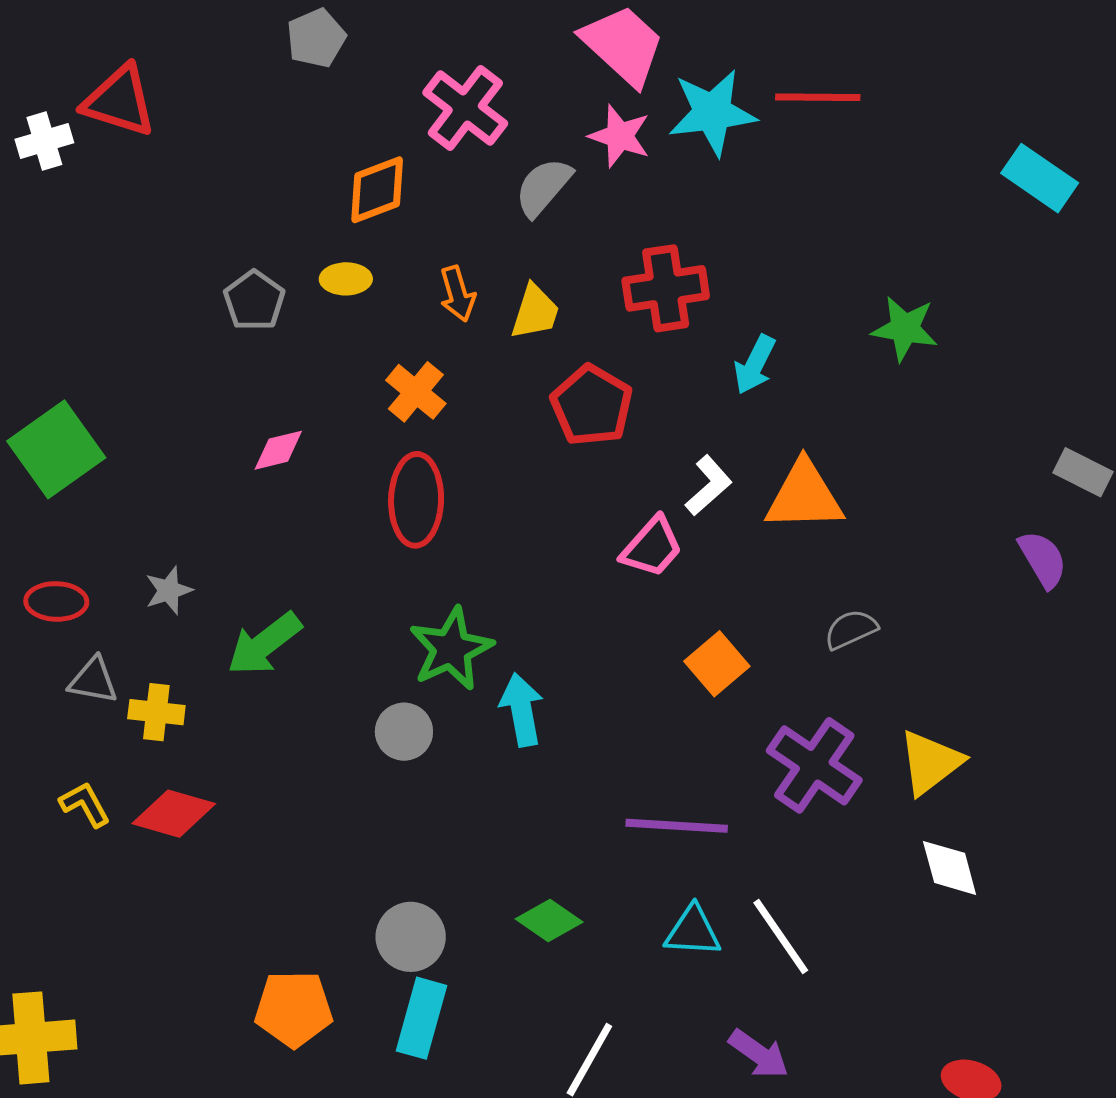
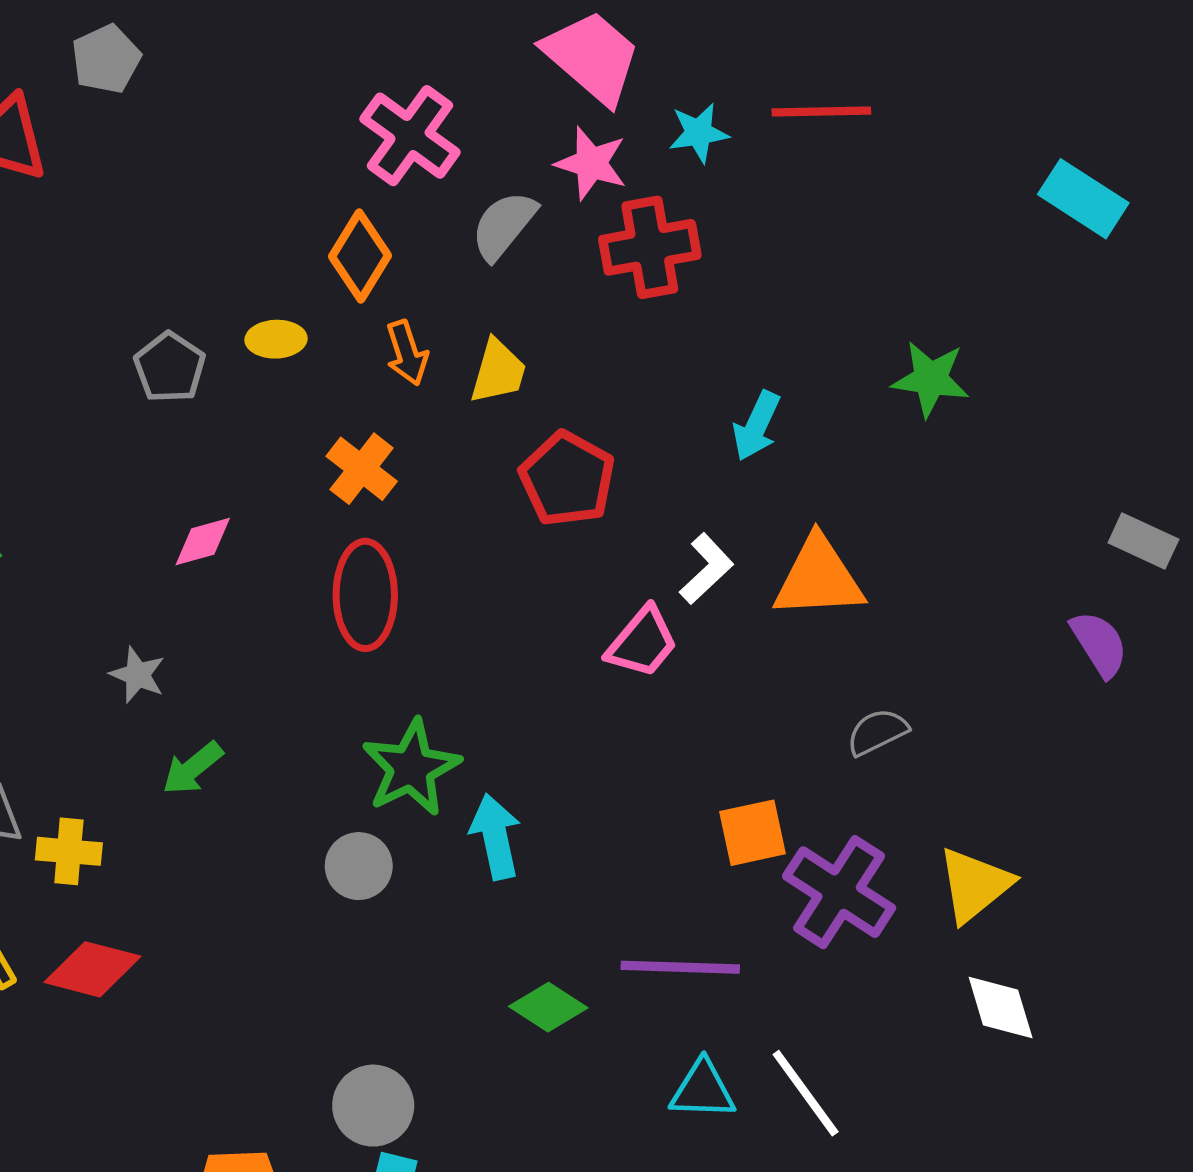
gray pentagon: (316, 38) -> (106, 59), moved
cyan star: (712, 112) -> (699, 133), size x0.6
orange diamond: (377, 190) -> (360, 256), moved, turned -36
red cross: (666, 288) -> (650, 247), moved
gray star: (169, 590) -> (138, 675), moved, turned -30
green arrow: (264, 644) -> (193, 768), size x0.7
orange square: (717, 664) -> (752, 833), moved, turned 30
green diamond: (549, 920) -> (548, 1007), moved

